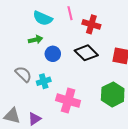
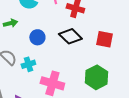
green arrow: (36, 40) -> (10, 23), moved

